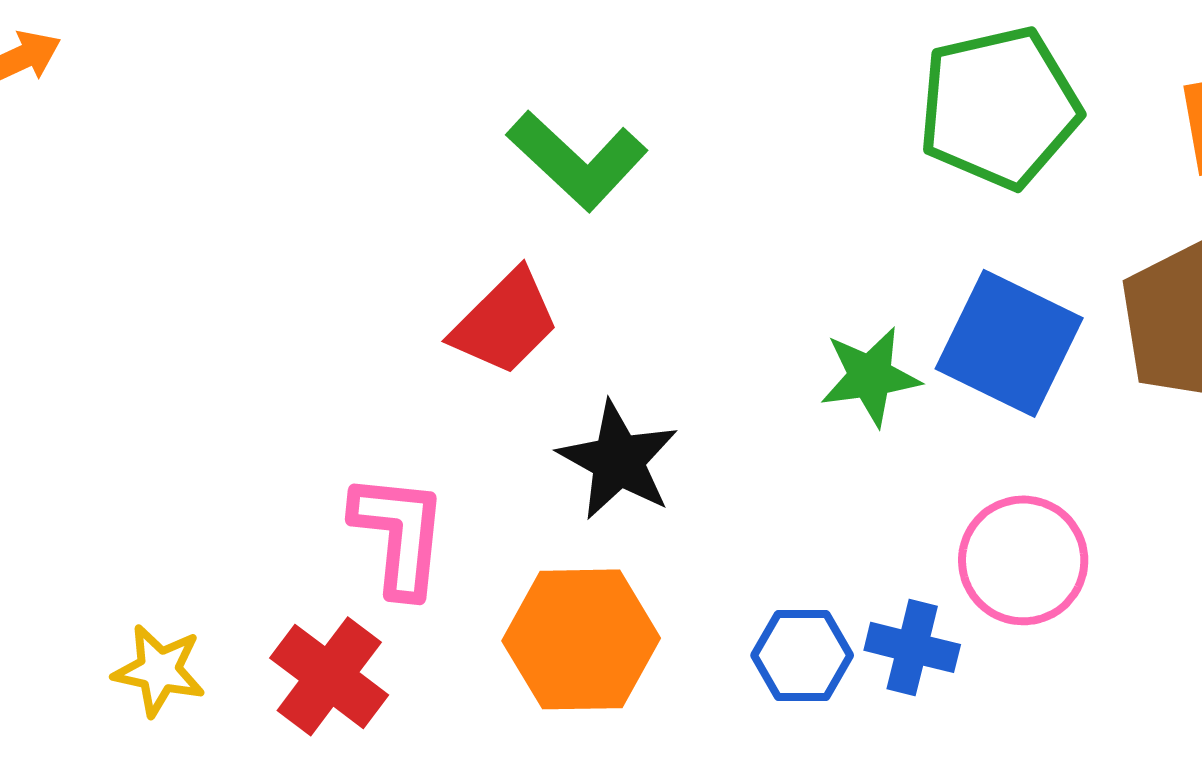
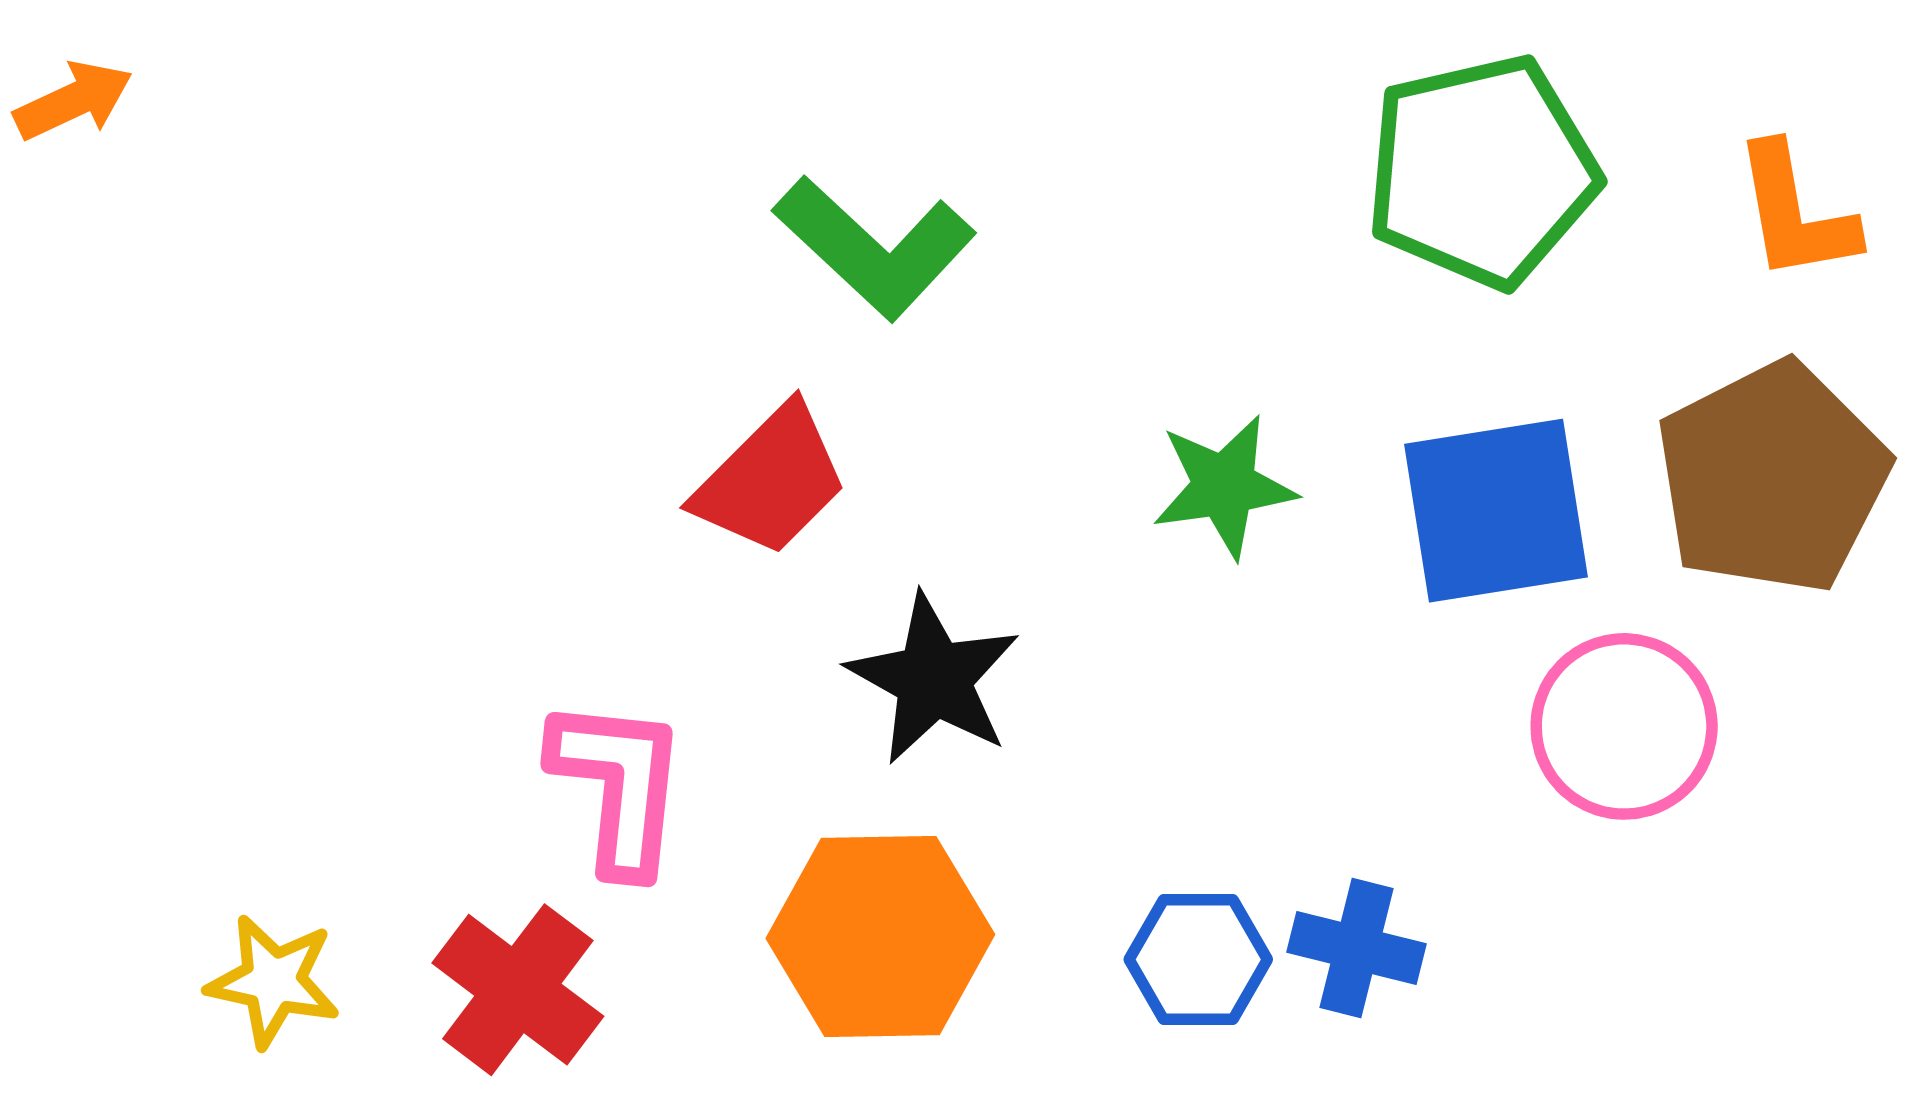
blue square: (1009, 343) -> (1496, 511), turned -35
green star: (870, 376) -> (1224, 486), moved
pink circle: (1023, 560) -> (1624, 726), moved

